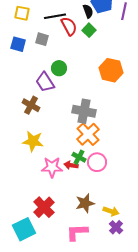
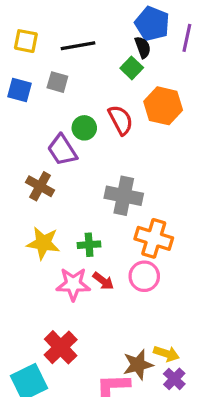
black semicircle: (88, 11) -> (143, 47), moved
red semicircle: (69, 26) -> (121, 120), moved
orange hexagon: (111, 70) -> (163, 106), moved
orange cross: (88, 134) -> (154, 238), moved, turned -30
green cross: (79, 157) -> (89, 245), moved, turned -32
red arrow: (71, 165) -> (103, 281), turned -152
brown star: (85, 203) -> (138, 365), moved

